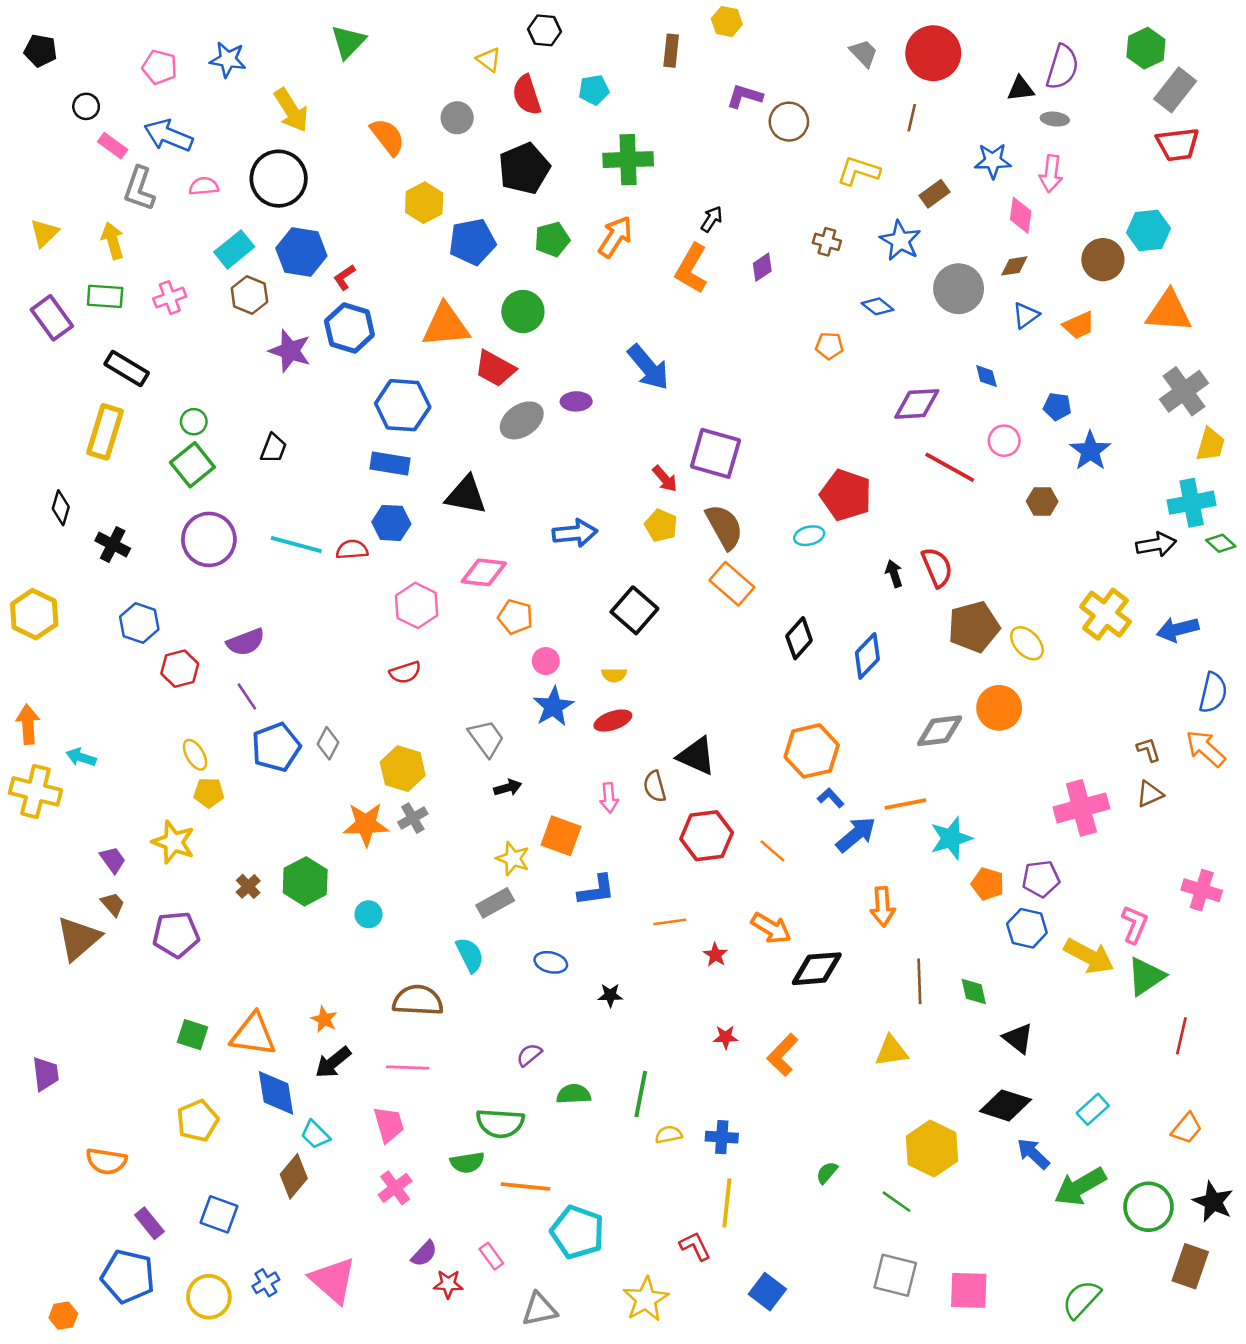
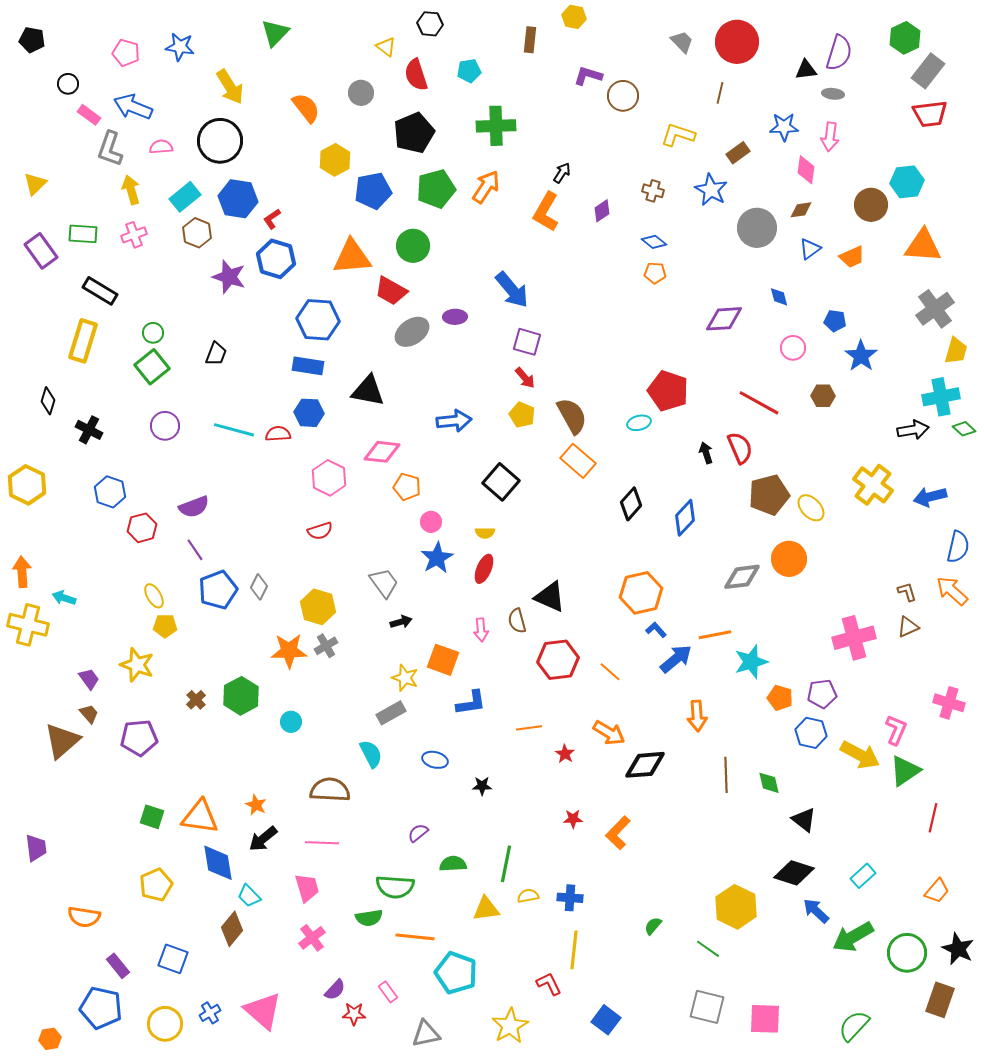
green pentagon: (552, 239) -> (436, 189), size x1.4
yellow arrow: (113, 241) -> (131, 190), moved
blue diamond: (878, 306) -> (654, 242), moved
purple square: (715, 453) -> (527, 342), moved, size x0.7
red line: (950, 467) -> (759, 403), moved
purple circle: (209, 539) -> (165, 426), size x0.7
red ellipse: (613, 721) -> (484, 569), turned -48
yellow triangle: (891, 1051) -> (486, 909), moved

